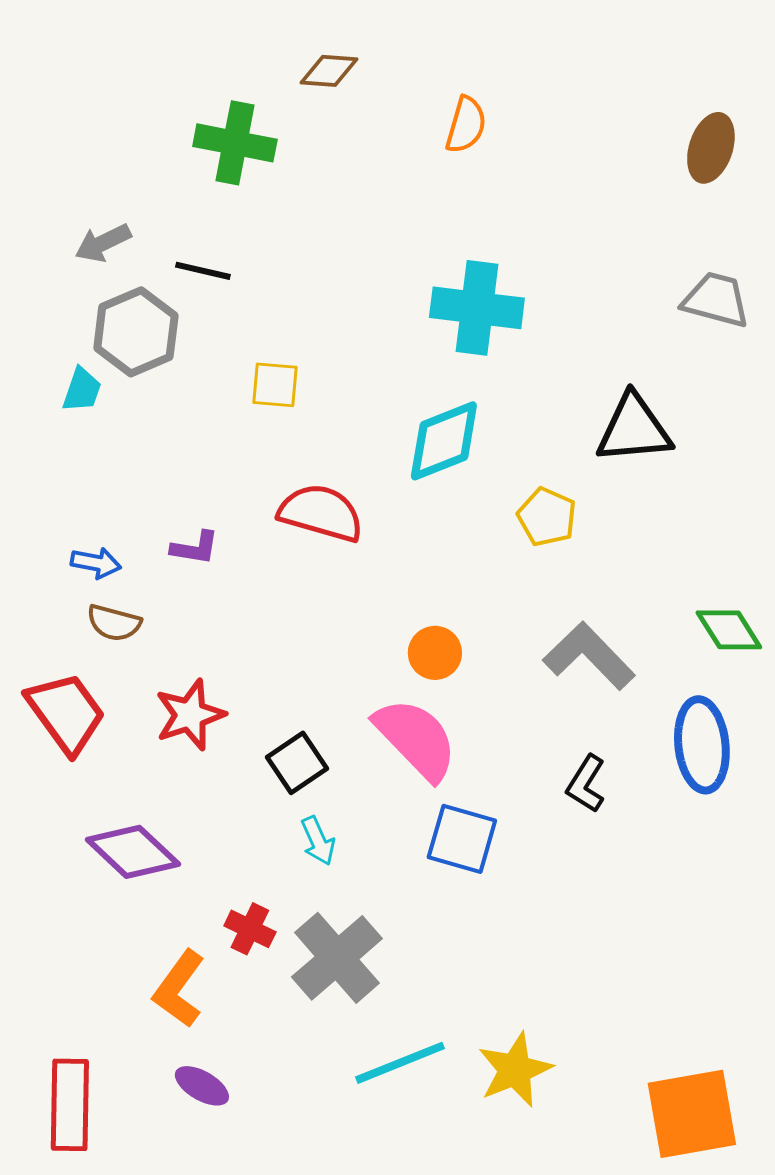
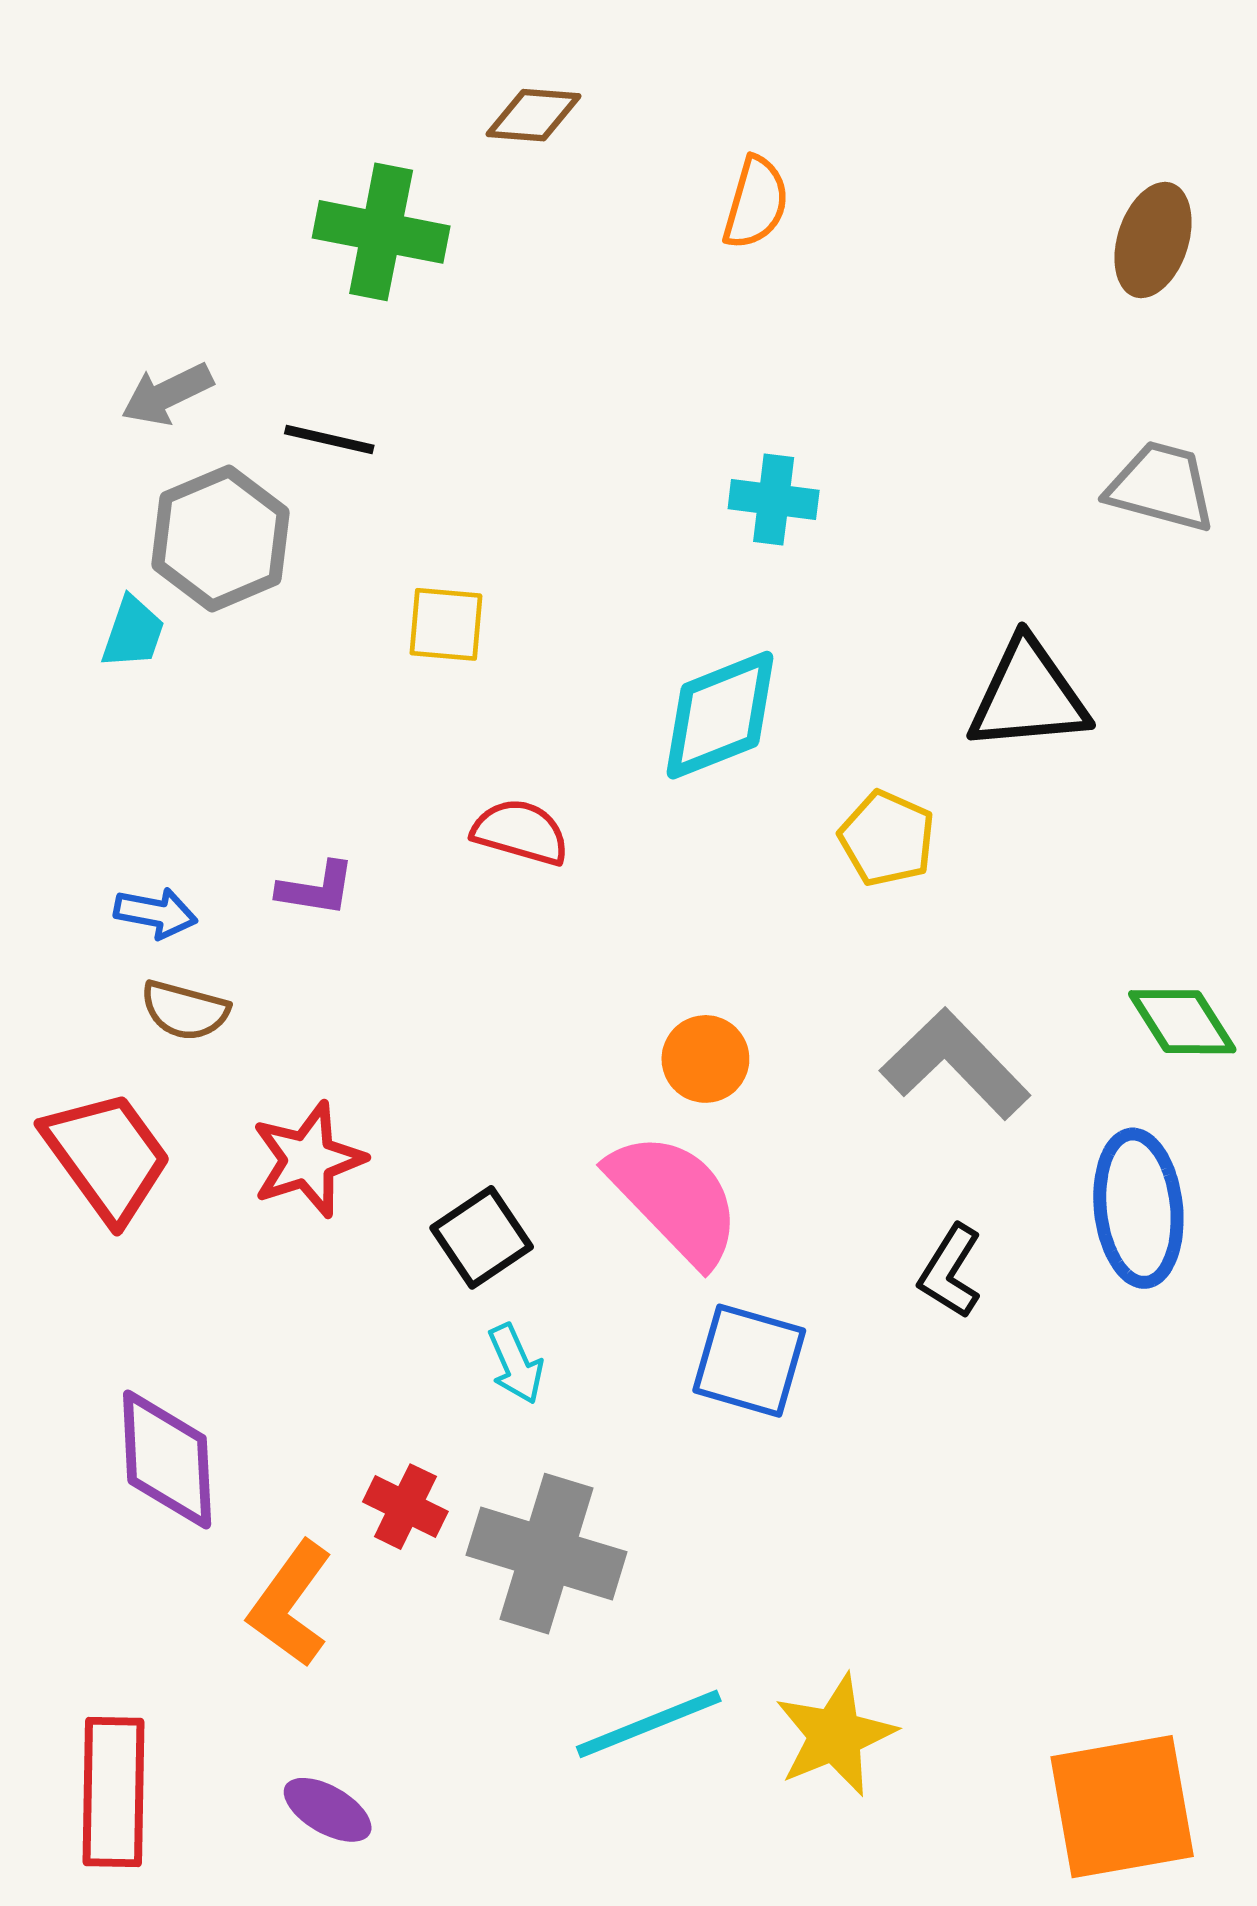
cyan cross: (477, 308) -> (774, 499), size x0.6
red semicircle: (321, 513) -> (521, 832), size x0.7
purple diamond: (133, 852) -> (167, 1460), moved, turned 44
gray cross: (337, 958) -> (547, 1554), turned -32
purple ellipse: (202, 1086) -> (328, 1810), moved

